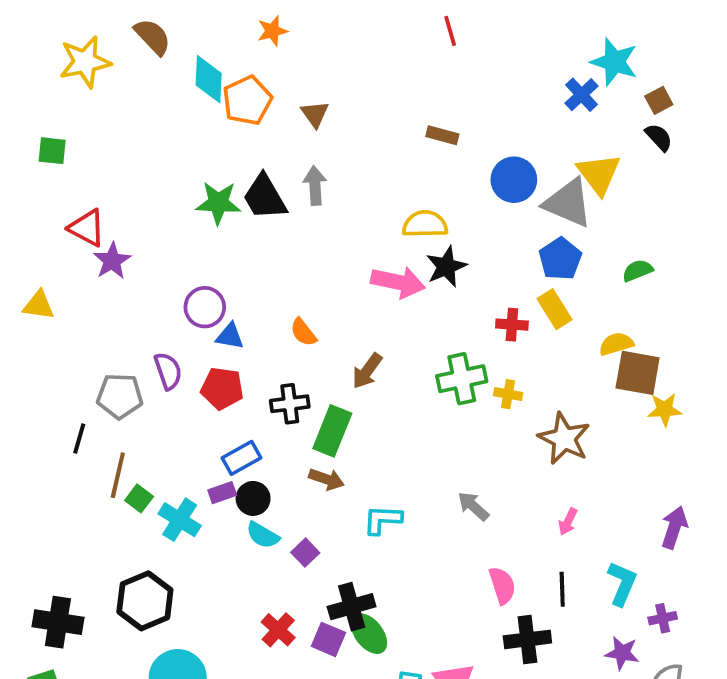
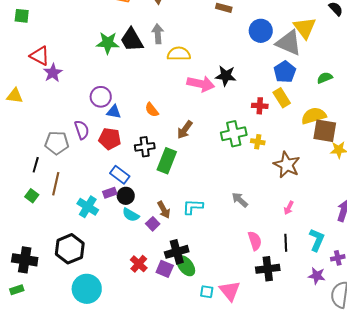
yellow semicircle: (425, 224) -> (179, 54), moved
black star: (446, 267) -> (226, 76), turned 30
yellow semicircle: (616, 344) -> (314, 116), size x1.4
blue rectangle: (241, 458) -> (120, 175), turned 66
brown arrow: (326, 479) -> (164, 210), moved, turned 42
green square: (139, 498) -> (32, 196), moved

